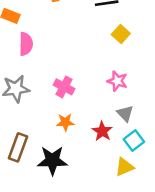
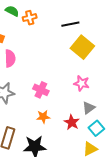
yellow square: (121, 34) -> (82, 47), size x1.6
gray triangle: (125, 113) -> (89, 108), turned 40

